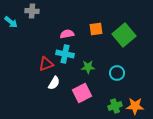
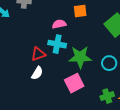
orange square: (96, 29) -> (80, 11), moved
green star: (88, 67) -> (80, 57), size x1.6
white semicircle: (54, 83) -> (37, 73), moved

